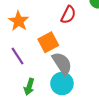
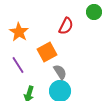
gray semicircle: (62, 63) -> (60, 72), size x0.7

